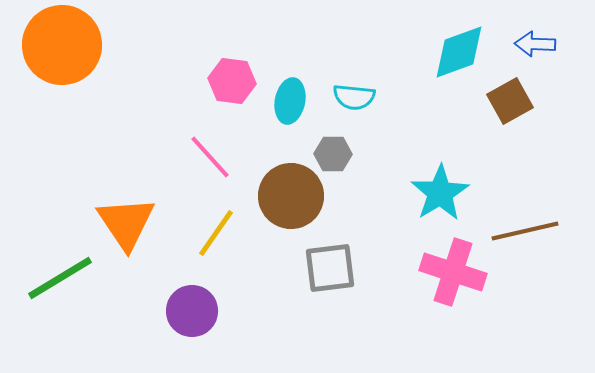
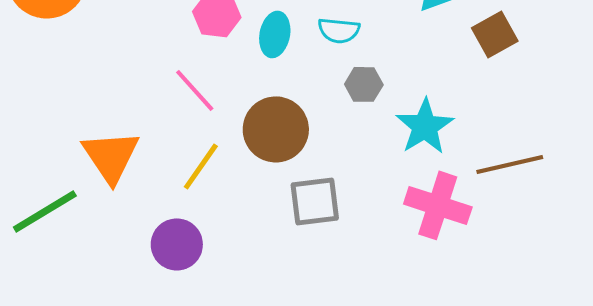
gray hexagon: (333, 154) -> (364, 84), moved

